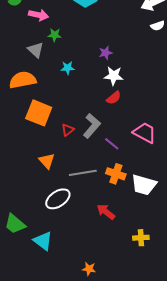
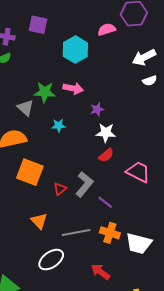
pink arrow: (39, 15) -> (73, 88), moved
green star: (55, 35) -> (45, 92), size x1.5
pink trapezoid: (145, 133) -> (138, 172), moved

